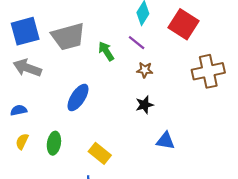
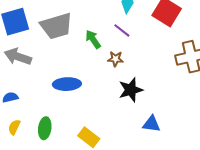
brown star: (145, 70) -> (115, 59), moved
blue ellipse: (78, 97) -> (67, 84), turned 56
black star: (144, 105) -> (131, 90), size x1.4

